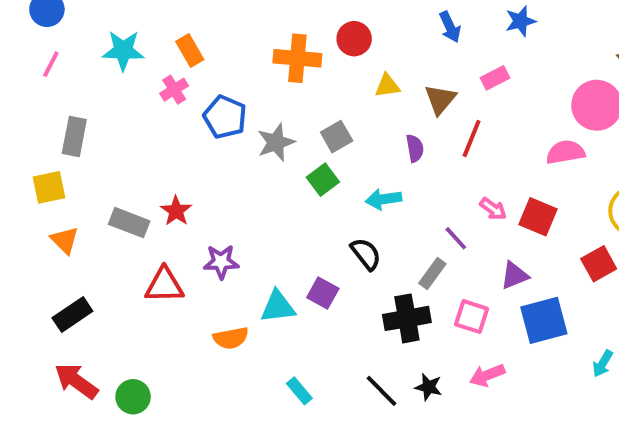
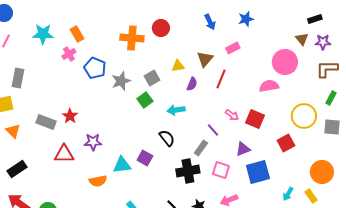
yellow triangle: (387, 86) -> (178, 66), moved
purple semicircle: (415, 148) -> (192, 84), turned 32

